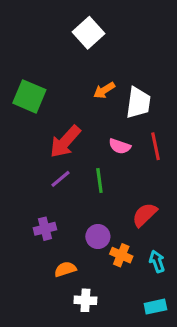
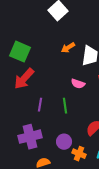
red arrow: (65, 142) -> (24, 79), moved
purple line: (61, 179) -> (40, 105), turned -40
purple cross: (45, 229) -> (30, 137), size x1.6

